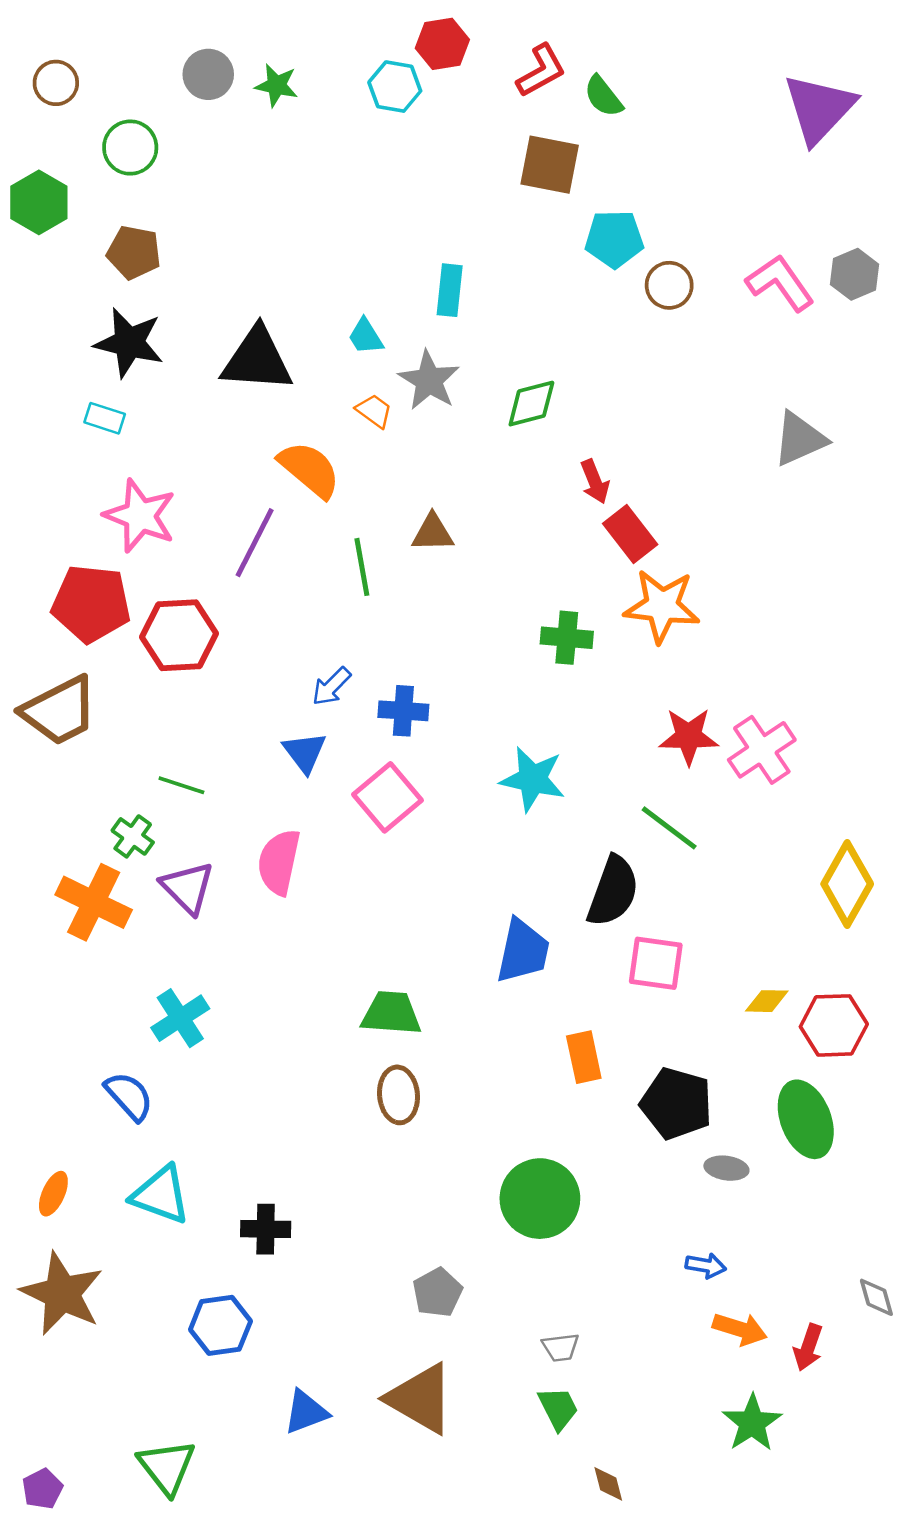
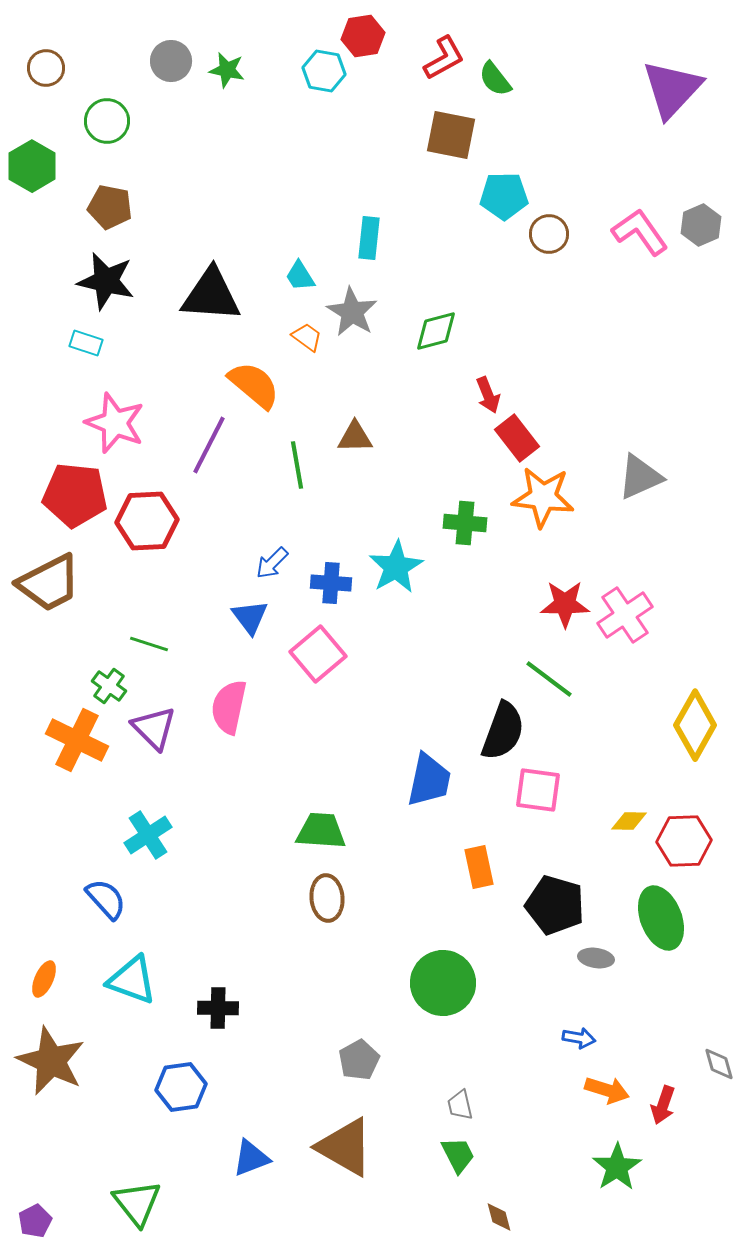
gray triangle: (800, 439) -> (640, 477), moved
cyan star: (533, 779) -> (396, 567), moved, turned 30
gray trapezoid: (561, 1347) -> (460, 1105), turned 84

